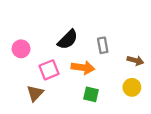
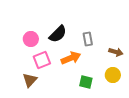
pink circle: (21, 49) -> (31, 39), moved
orange arrow: (83, 68) -> (71, 58), turned -30
green square: (91, 94) -> (86, 82), moved

